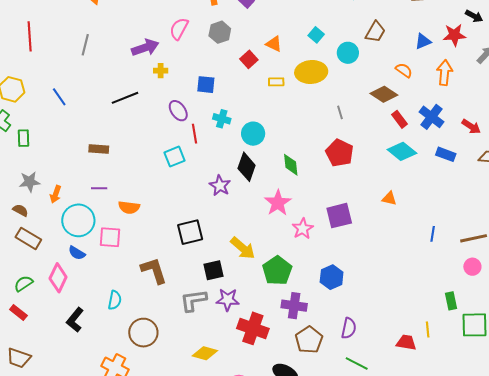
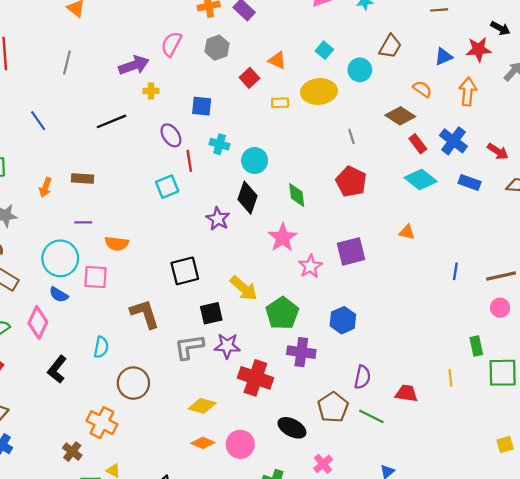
orange arrow: (56, 194) -> (45, 187), moved
brown pentagon: (309, 340) -> (333, 407), moved
red trapezoid: (406, 342) -> (406, 393), moved

